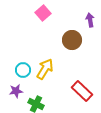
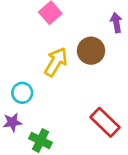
yellow arrow: (45, 69) -> (56, 62), moved

